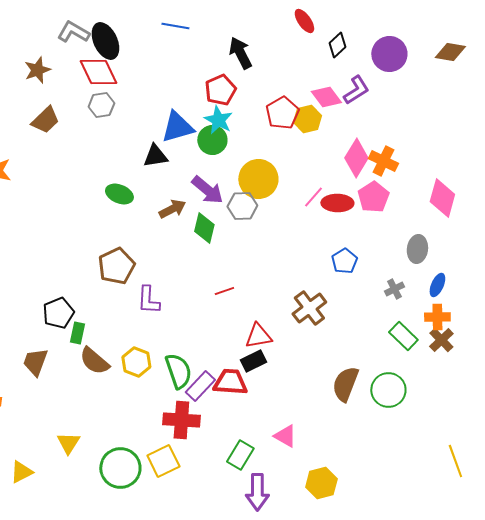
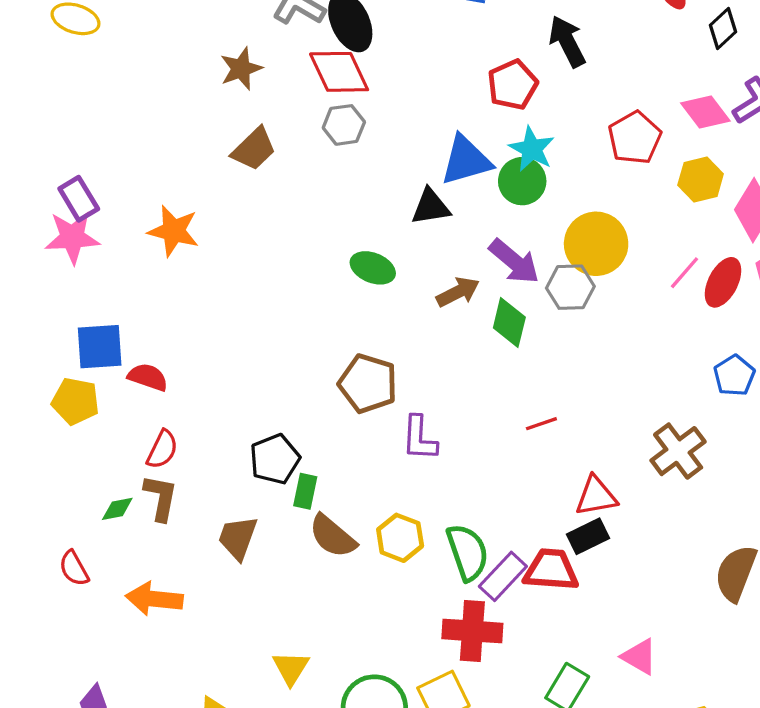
red pentagon: (220, 90) -> (513, 85), moved
yellow hexagon: (307, 119) -> (701, 180), moved
red ellipse: (337, 203) -> (723, 282), turned -64
brown pentagon: (116, 266) -> (368, 384), turned -30

